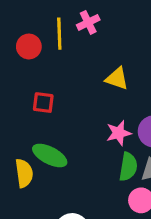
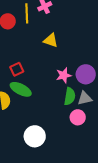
yellow triangle: (117, 79) -> (51, 40), moved
red square: (43, 103) -> (17, 69), moved, turned -32

